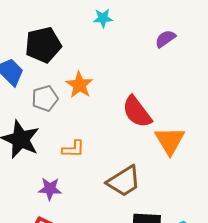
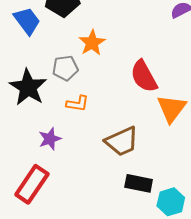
gray pentagon: (45, 98) -> (65, 68), moved
purple star: (50, 189) -> (50, 139), turned -30

